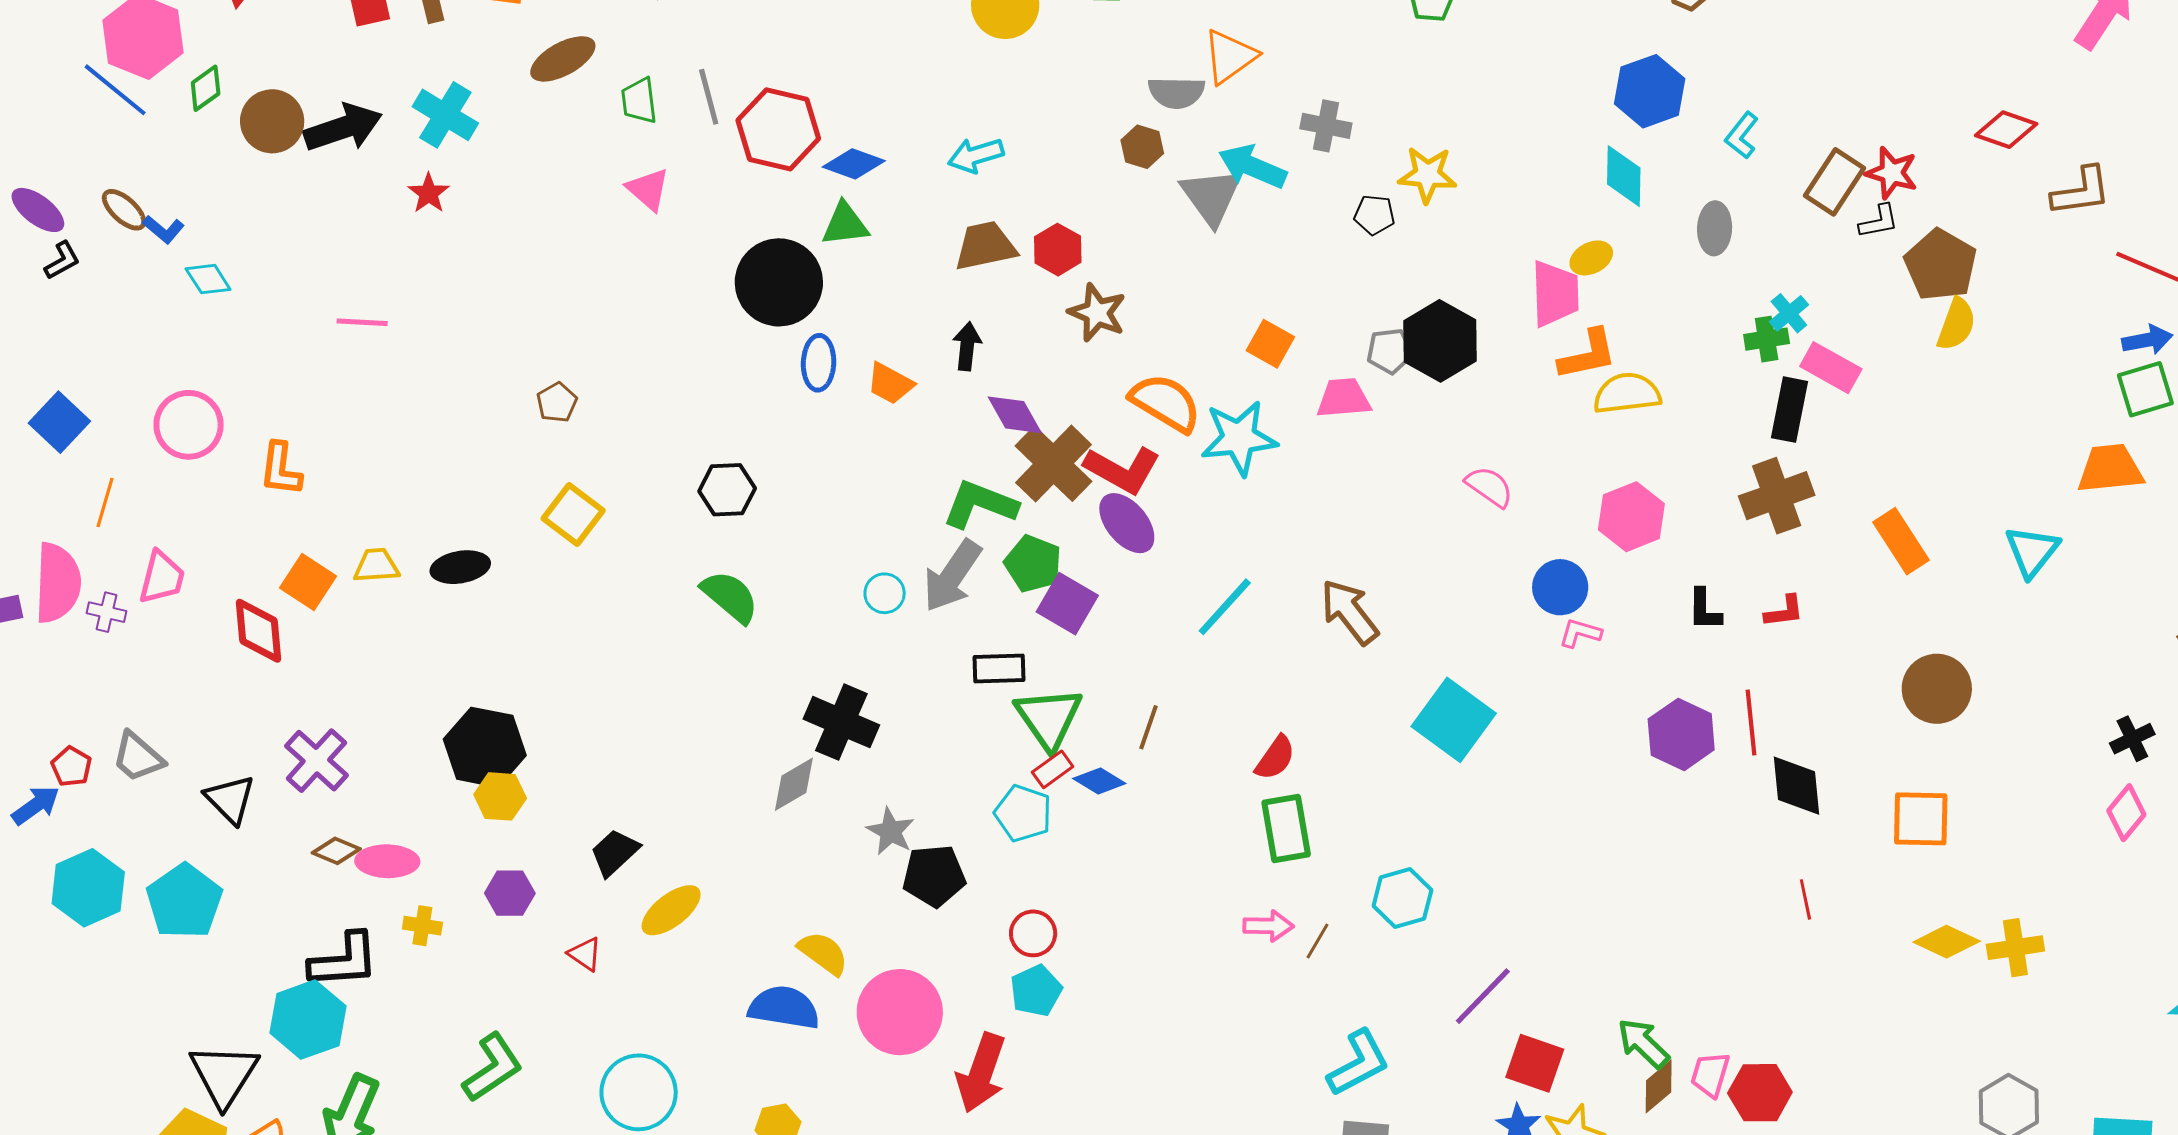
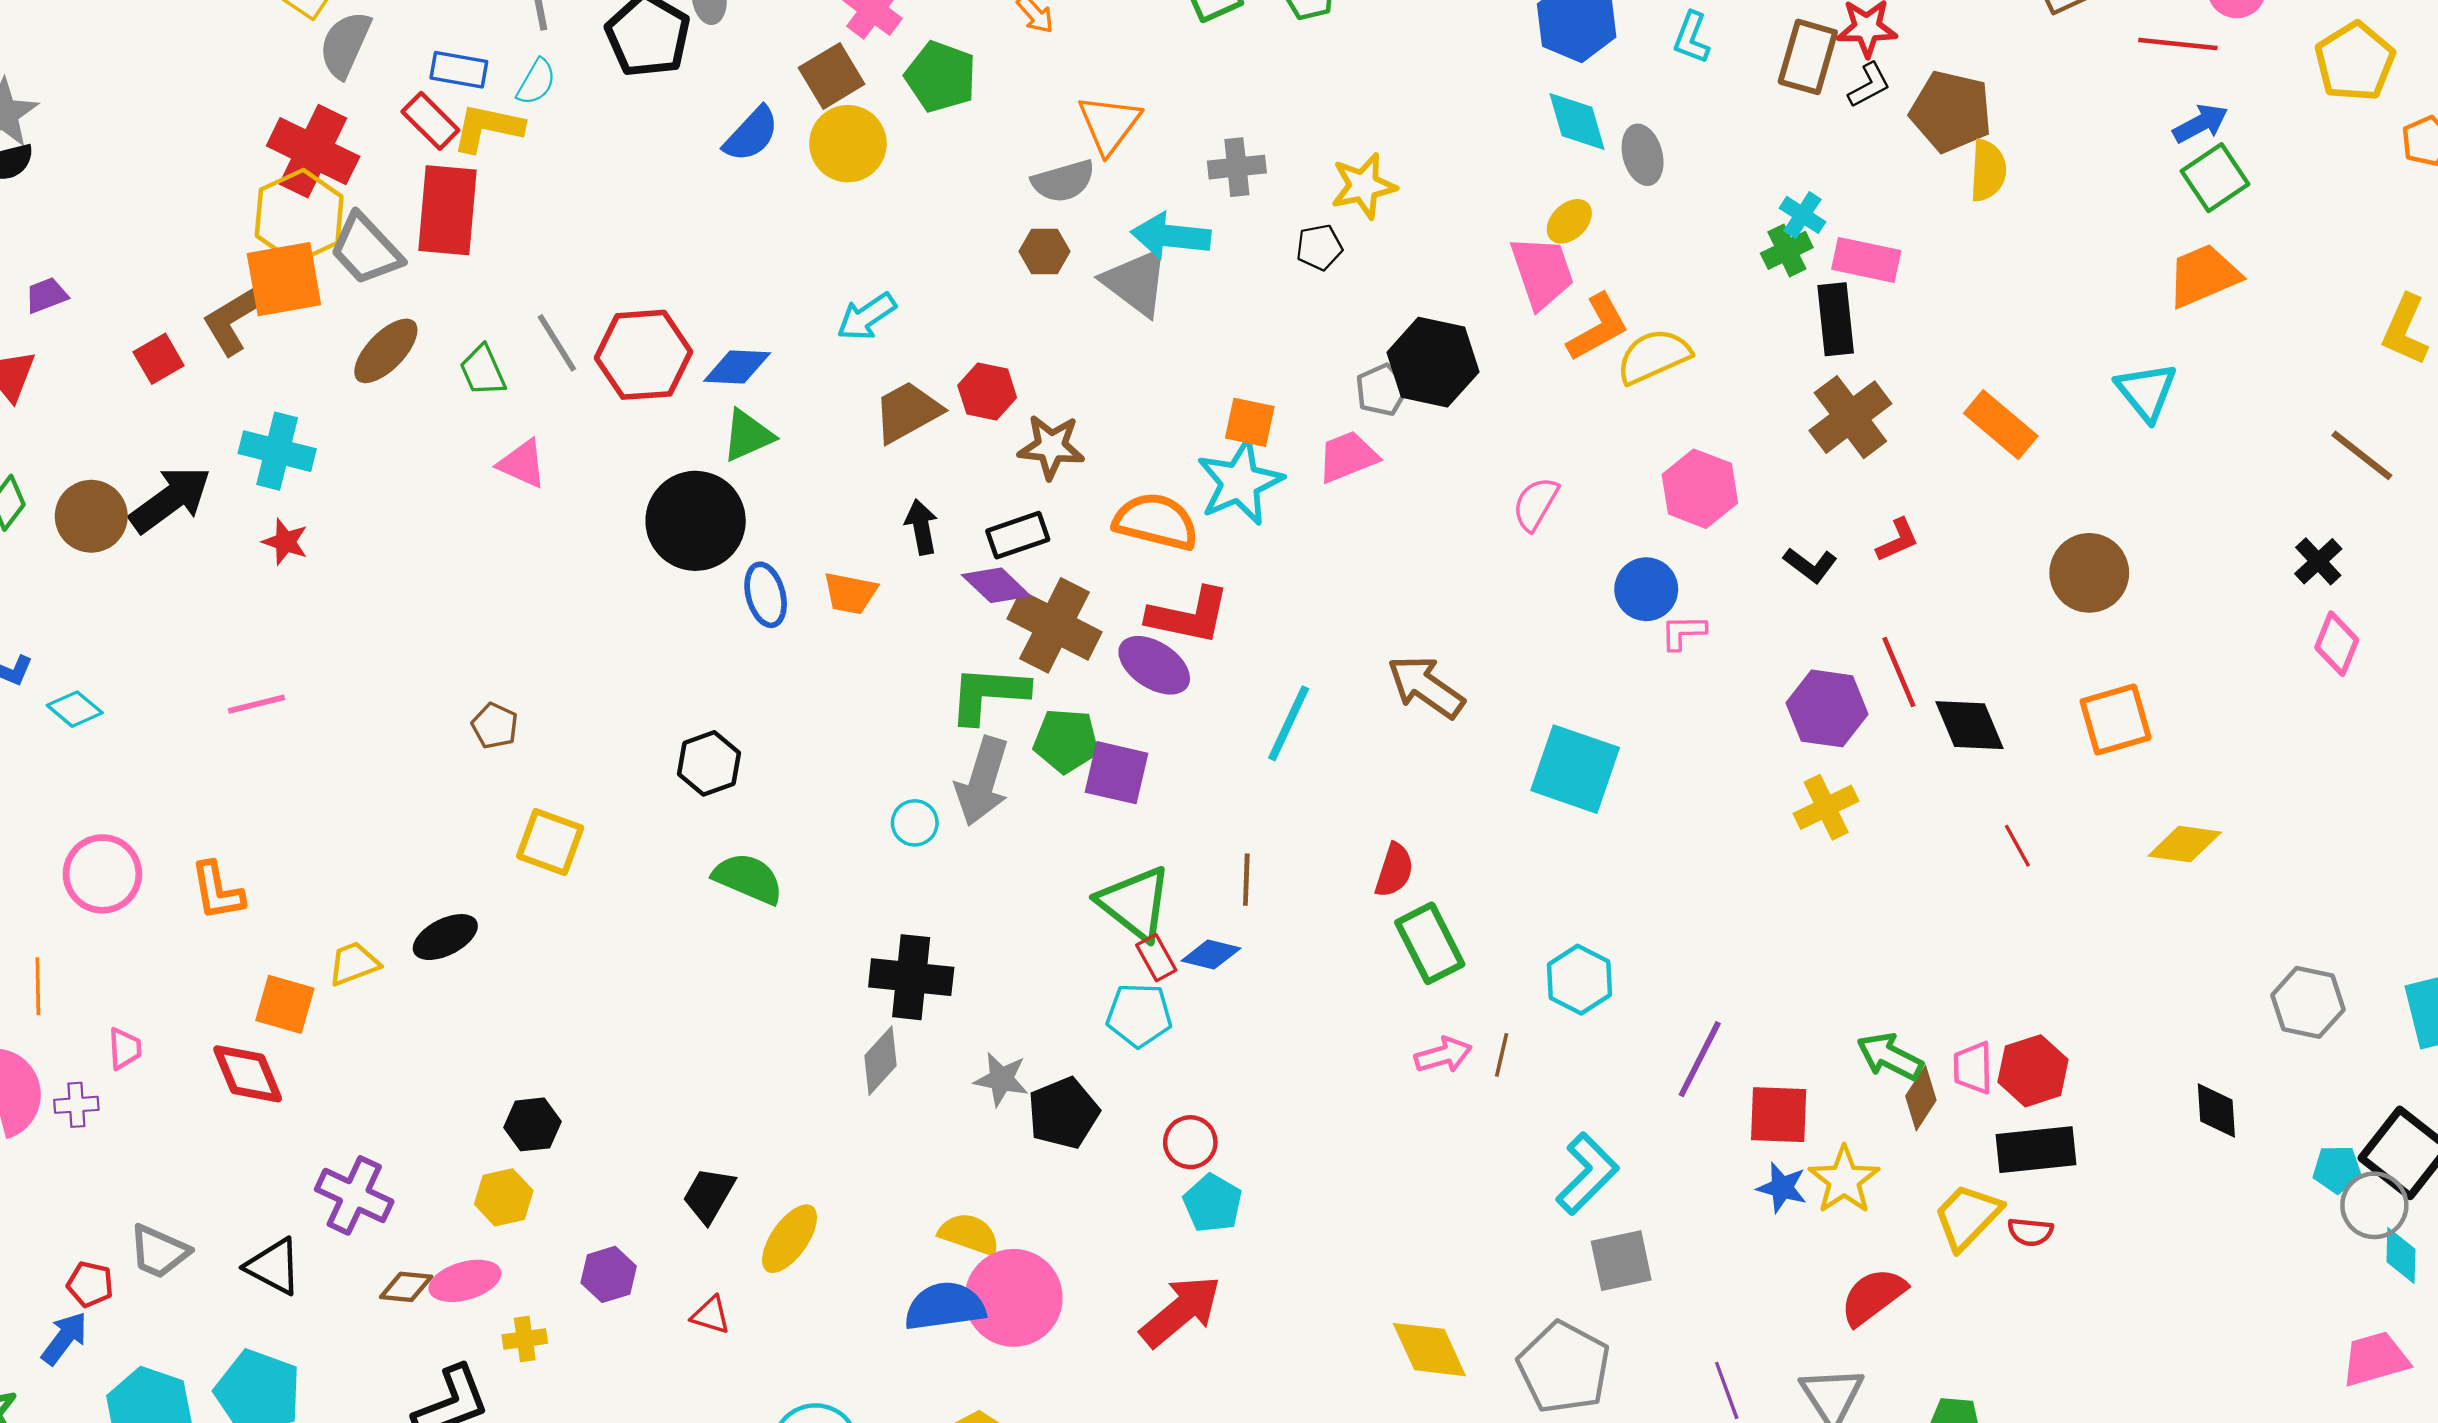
gray ellipse: (1715, 228) -> (1643, 155), moved
cyan star: (1239, 438) -> (1240, 482), moved
red L-shape: (1122, 470) -> (1189, 616), moved
pink semicircle: (1489, 487) -> (1536, 504), turned -78
pink trapezoid: (162, 578) -> (125, 1049), size x0.7
black L-shape: (1704, 610) -> (1810, 565), turned -36
black rectangle: (999, 669) -> (1018, 535), moved
black hexagon: (485, 747) -> (532, 1124), size x0.6
red rectangle: (1053, 769) -> (1156, 958), turned -66
yellow hexagon: (500, 796) -> (504, 1197), moved
yellow cross: (2015, 948) -> (1826, 807), moved
pink circle: (900, 1012) -> (1014, 1298), moved
red arrow: (981, 1073) -> (1181, 1311), turned -132

